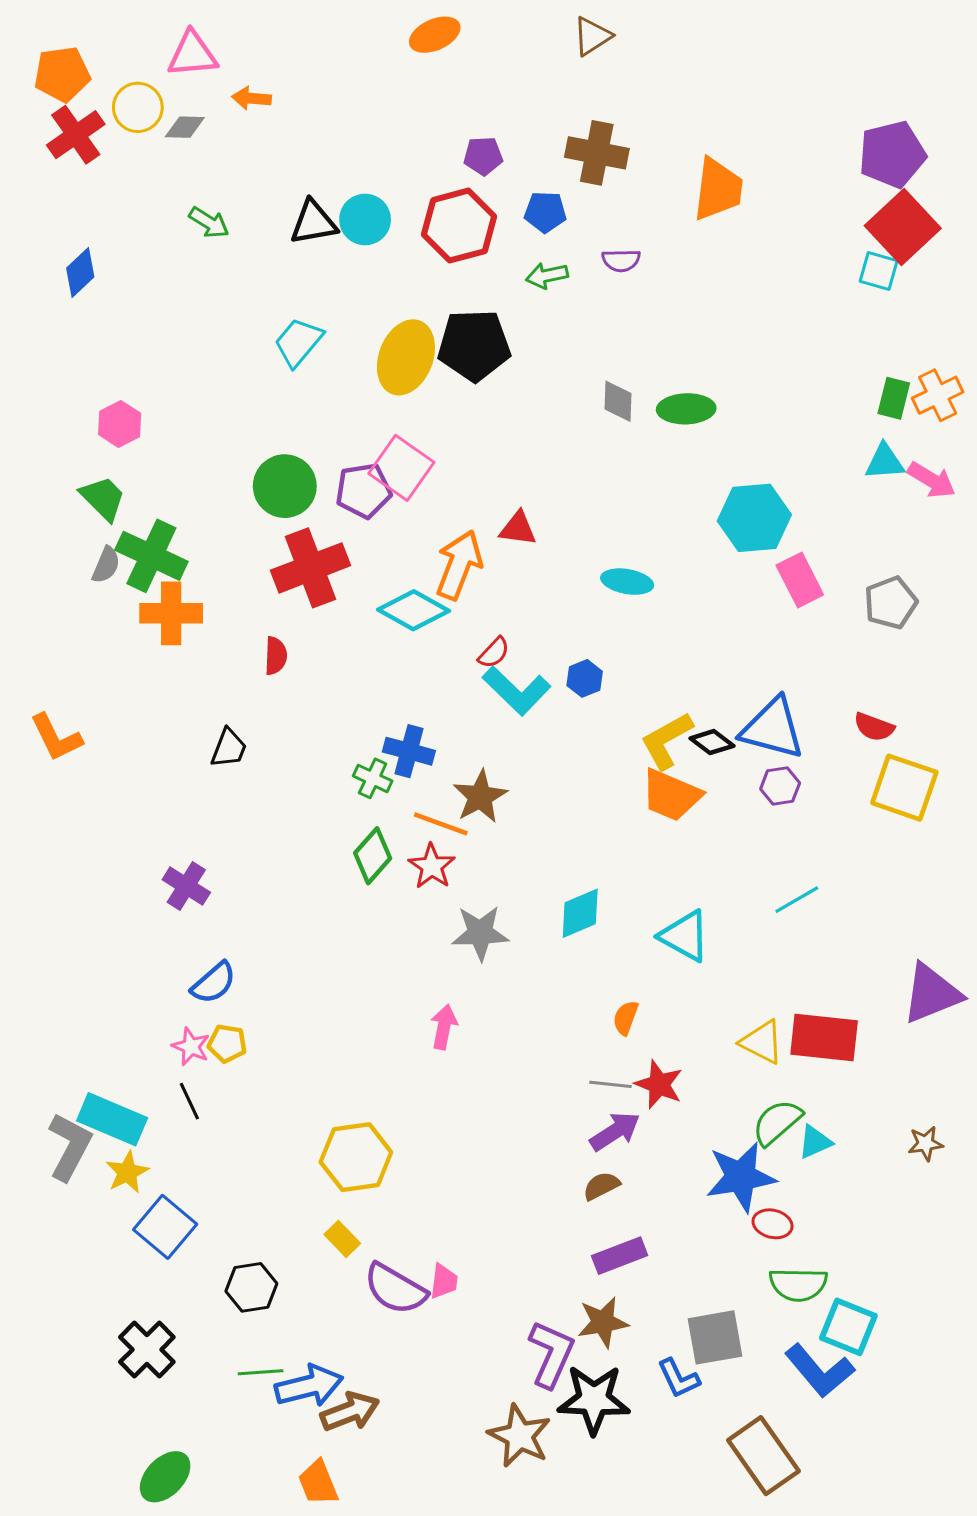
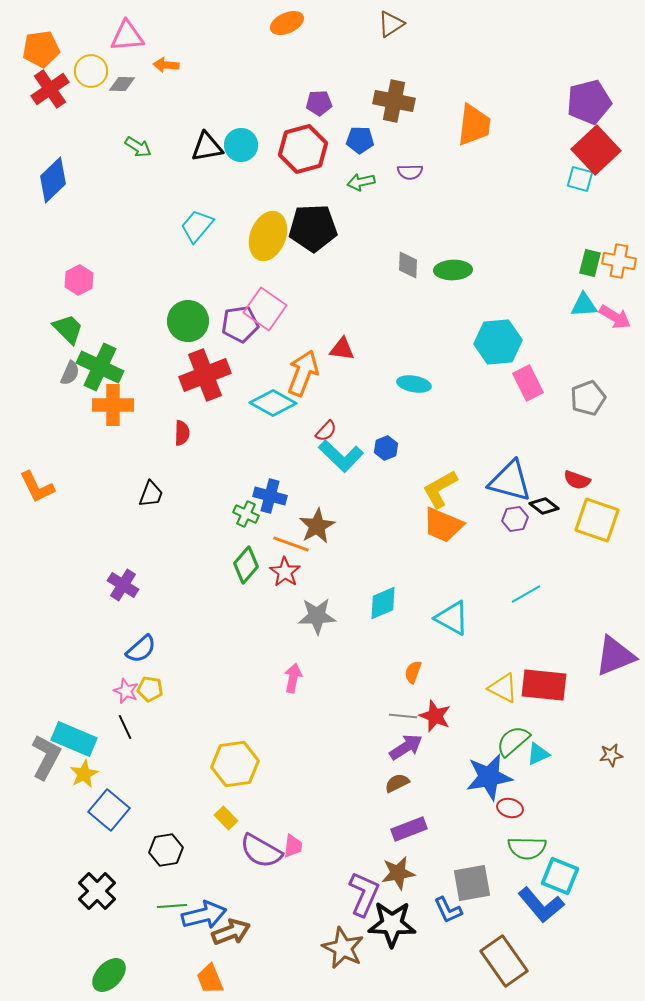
blue diamond: (80, 273) -> (53, 180), size x1.4
orange cross: (938, 395) -> (619, 261), turned 36
black diamond: (712, 742) -> (544, 506), moved

